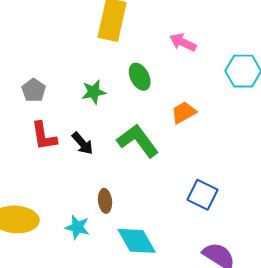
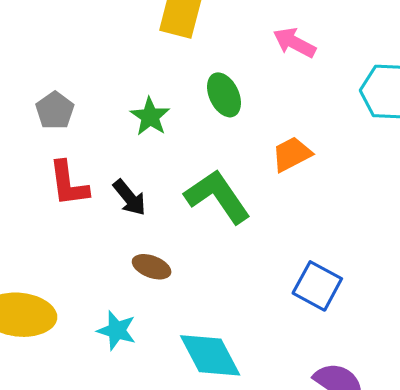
green star: (94, 92) -> (150, 117), turned -30
brown ellipse: (105, 201) -> (152, 267), moved, turned -65

